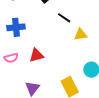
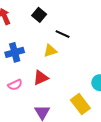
yellow triangle: (81, 34) -> (50, 51), moved

